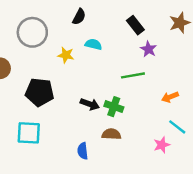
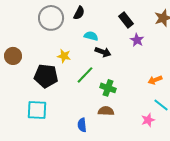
gray circle: (32, 32) -> (51, 18), moved
yellow star: (66, 55) -> (64, 56), moved
green line: (133, 75) -> (85, 75), moved, turned -36
black arrow: (90, 104) -> (103, 52), moved

